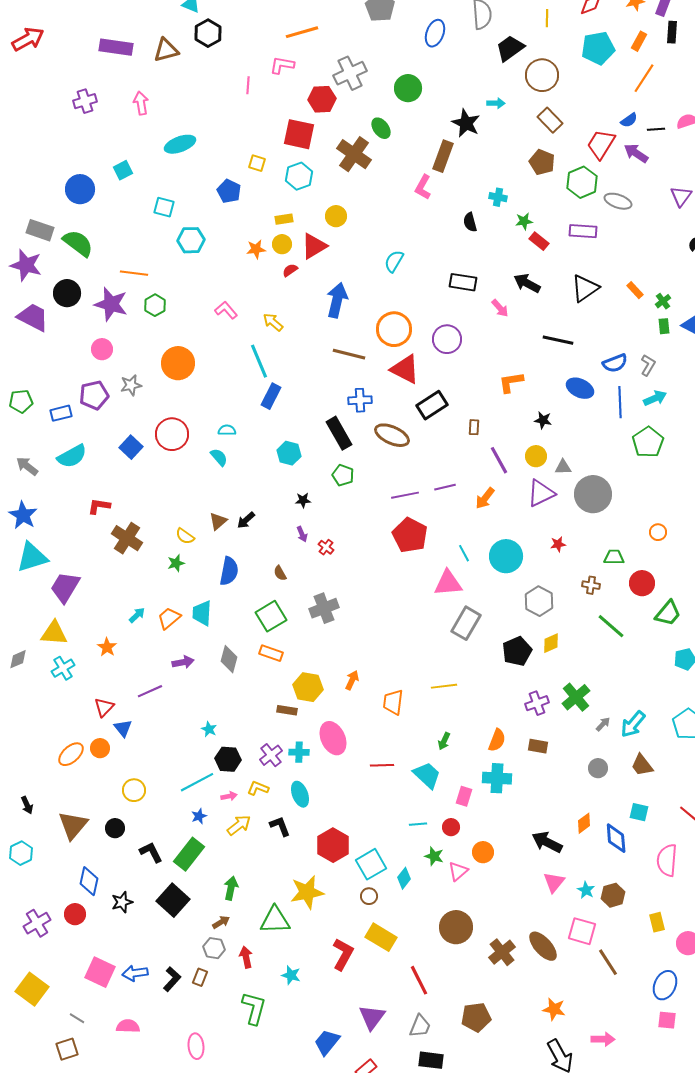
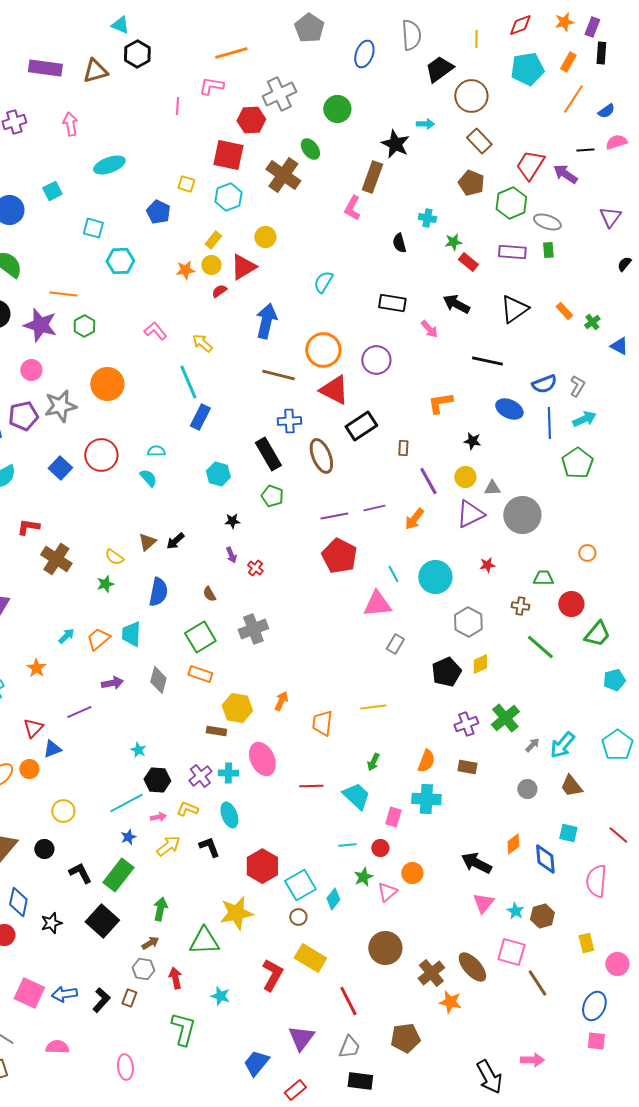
blue semicircle: (629, 120) -> (606, 111), moved
yellow rectangle: (284, 219) -> (213, 240), turned -42
green rectangle: (664, 326) -> (548, 250), moved
gray star: (131, 385) -> (60, 406), size x1.5
brown ellipse: (392, 435) -> (321, 456), turned 44
gray rectangle: (466, 623) -> (395, 644), size x0.6
blue triangle: (123, 728) -> (52, 749), turned 48
green star: (434, 856) -> (363, 877), turned 30
orange star: (554, 1009) -> (450, 1002), moved

